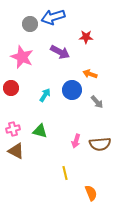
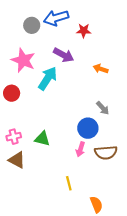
red star: (86, 37) -> (84, 31), moved
orange arrow: (90, 74) -> (101, 69), moved
blue circle: (72, 90) -> (88, 128), moved
cyan arrow: (45, 95) -> (48, 78), moved, size x1.6

